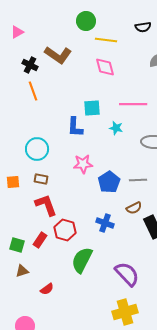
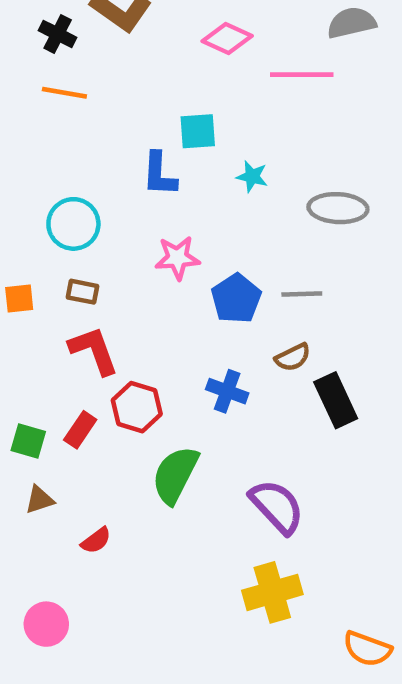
pink diamond: (105, 67) -> (227, 39), turned -50
orange line: (33, 91) -> (64, 93), turned -60
pink line: (133, 104) -> (302, 75), moved

